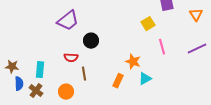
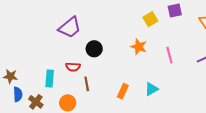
yellow square: (148, 24) -> (150, 19), moved
orange star: (133, 62) -> (139, 47), moved
cyan rectangle: (40, 70) -> (50, 78), moved

